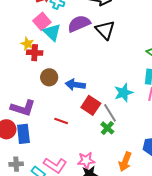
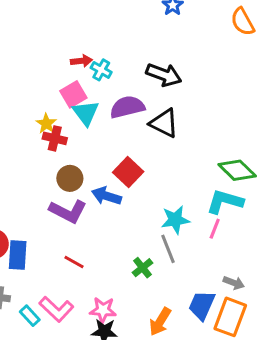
black triangle: (105, 30) -> (164, 123), turned -30
red square: (91, 105) -> (128, 172), moved
purple L-shape: (23, 108) -> (68, 211), moved
gray line: (110, 113) -> (168, 249), moved
red line: (61, 121) -> (74, 262), moved

